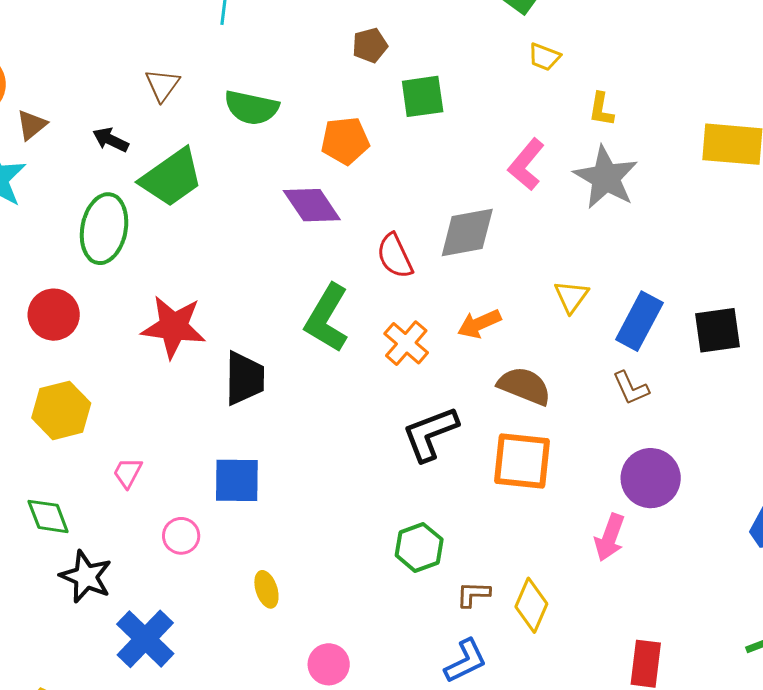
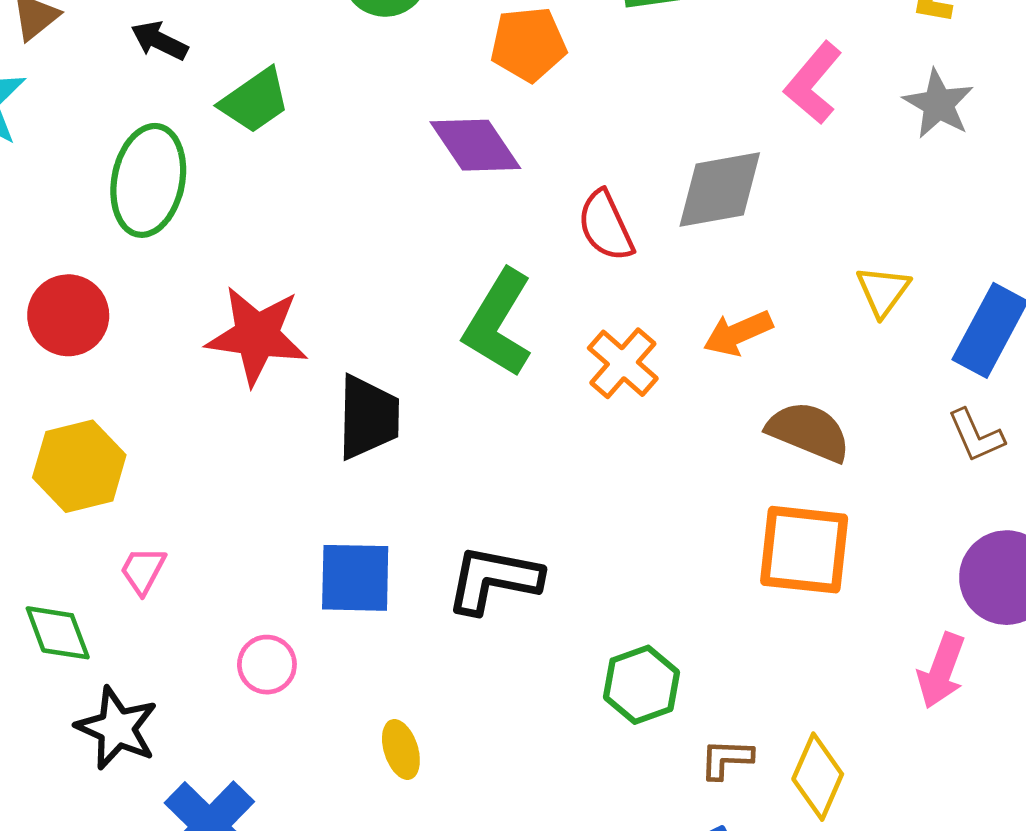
gray star: (606, 177) -> (938, 104), size x0.7
green trapezoid: (172, 178) -> (255, 101), size x0.7
black L-shape: (430, 434) -> (494, 580), moved, turned 32
pink trapezoid: (128, 473) -> (143, 570), moved

